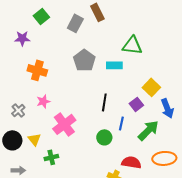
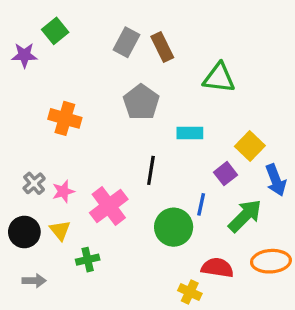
brown rectangle: (97, 12) -> (162, 47), moved
green square: (41, 16) -> (55, 31), moved
purple star: (22, 38) -> (24, 55), moved
cyan rectangle: (114, 65) -> (190, 133), moved
pink star: (43, 101) -> (63, 191), moved
black line: (104, 102) -> (151, 170), moved
green circle: (104, 137) -> (174, 227), size x1.5

